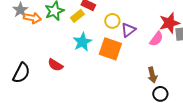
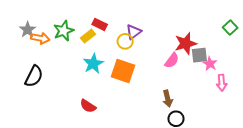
purple triangle: (128, 30) -> (134, 32), moved
red semicircle: (55, 65) -> (88, 106), moved
black semicircle: (21, 73) -> (34, 76), moved

